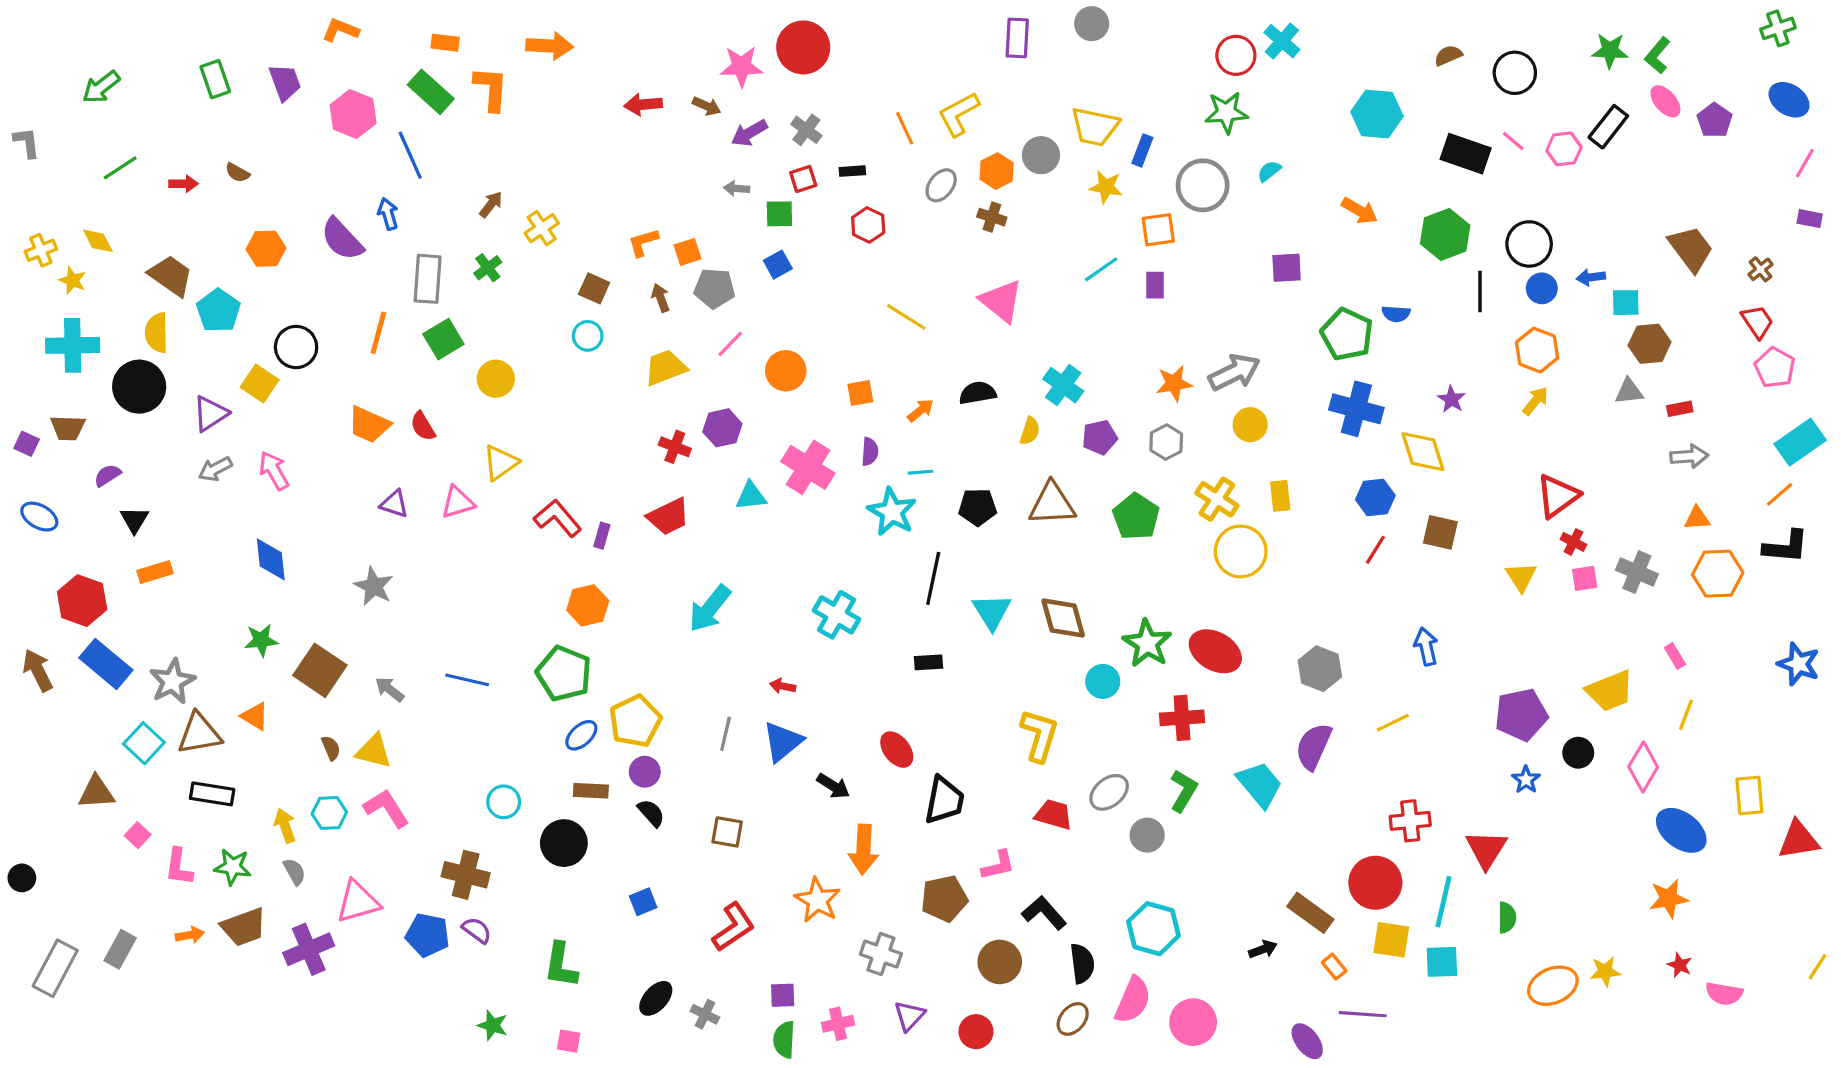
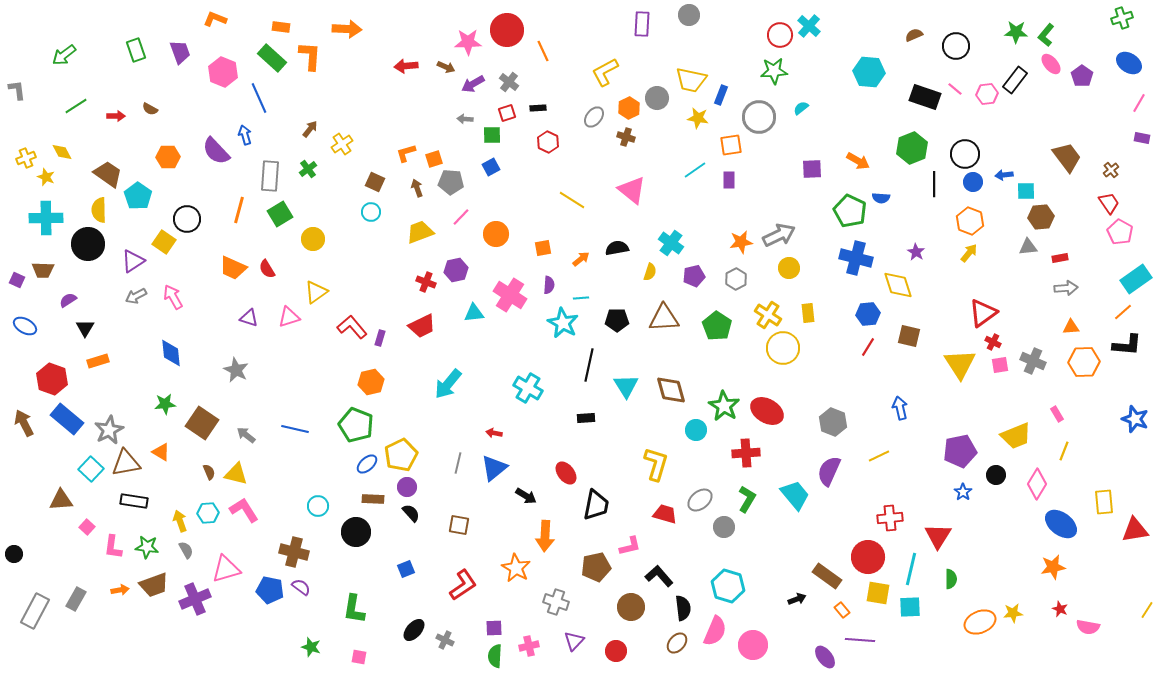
orange line: (905, 128) -> (543, 51), moved
orange arrow: (1360, 211) -> (858, 161), moved
yellow triangle: (1521, 577) -> (960, 364), size x1.6

